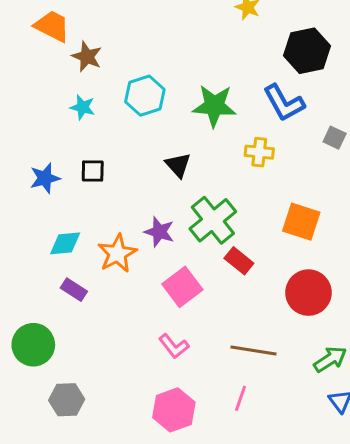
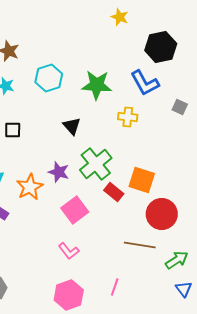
orange square: (301, 222) -> (142, 180), moved
brown line: (253, 351) -> (140, 245), moved

